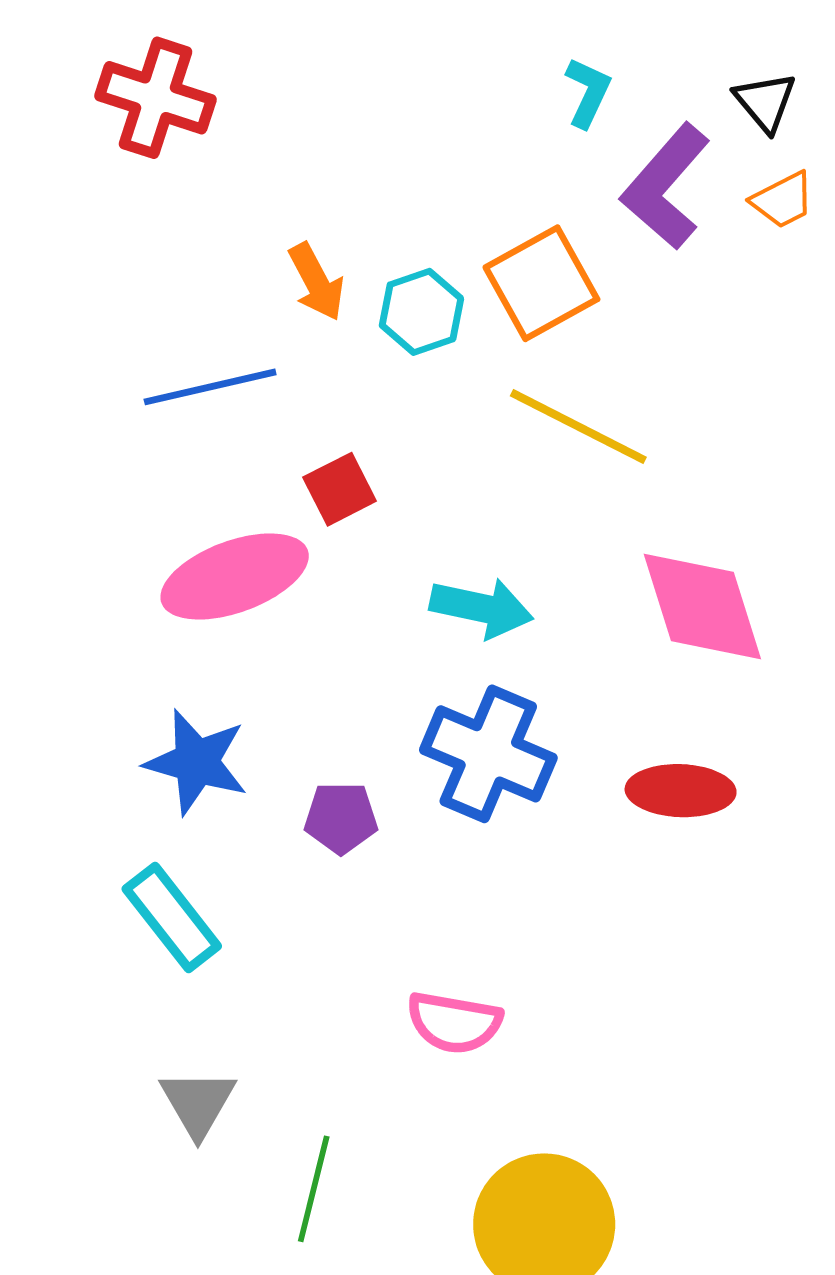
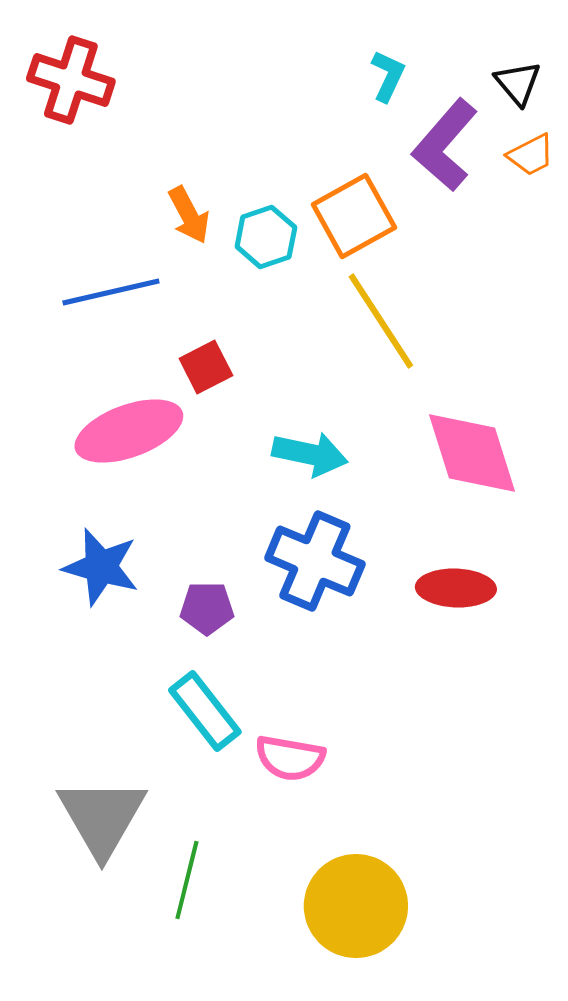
yellow line: (578, 426) -> (381, 321), turned 30
cyan rectangle: (172, 917) -> (205, 711), moved
gray triangle: (198, 1103) -> (102, 817), size x1.6

